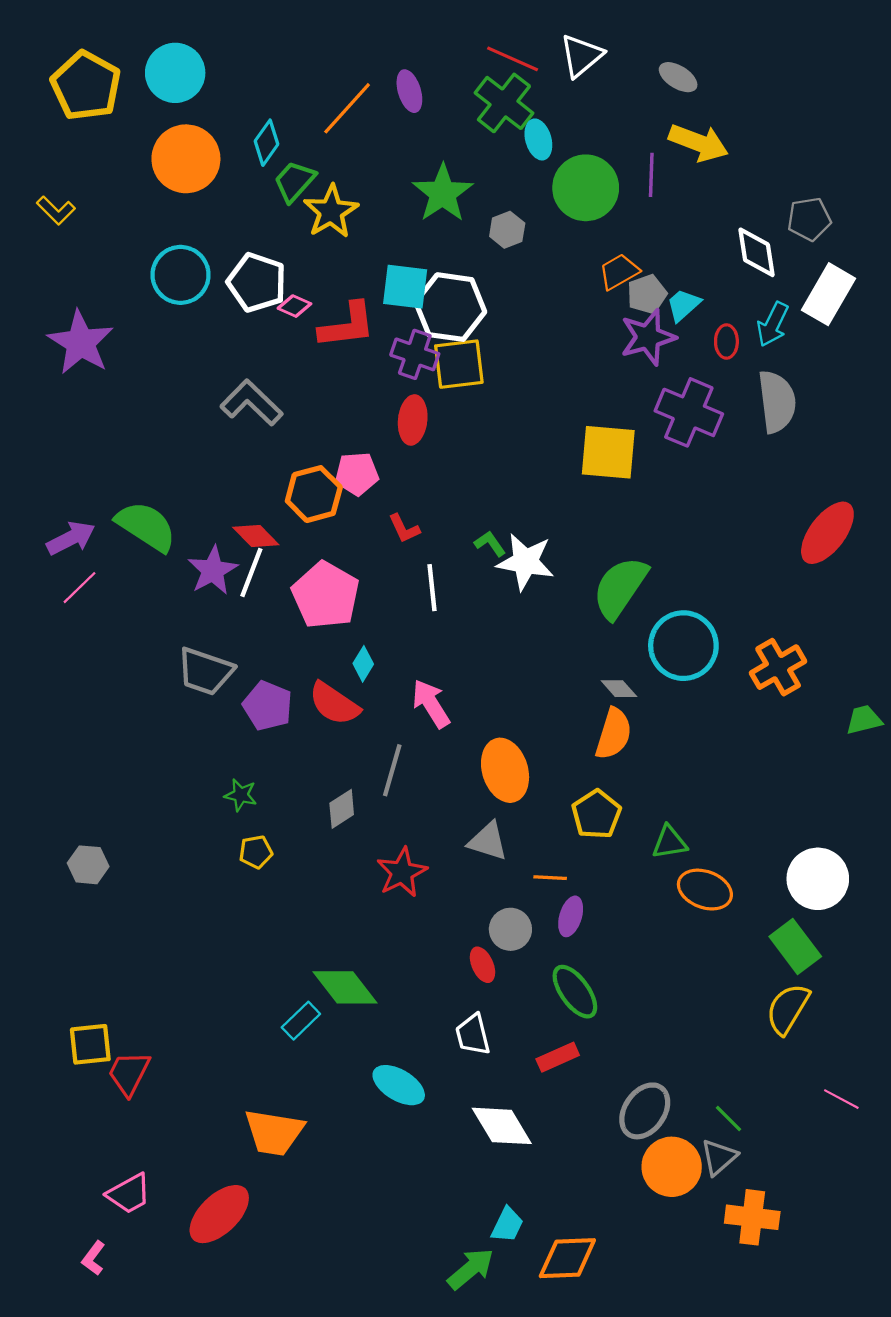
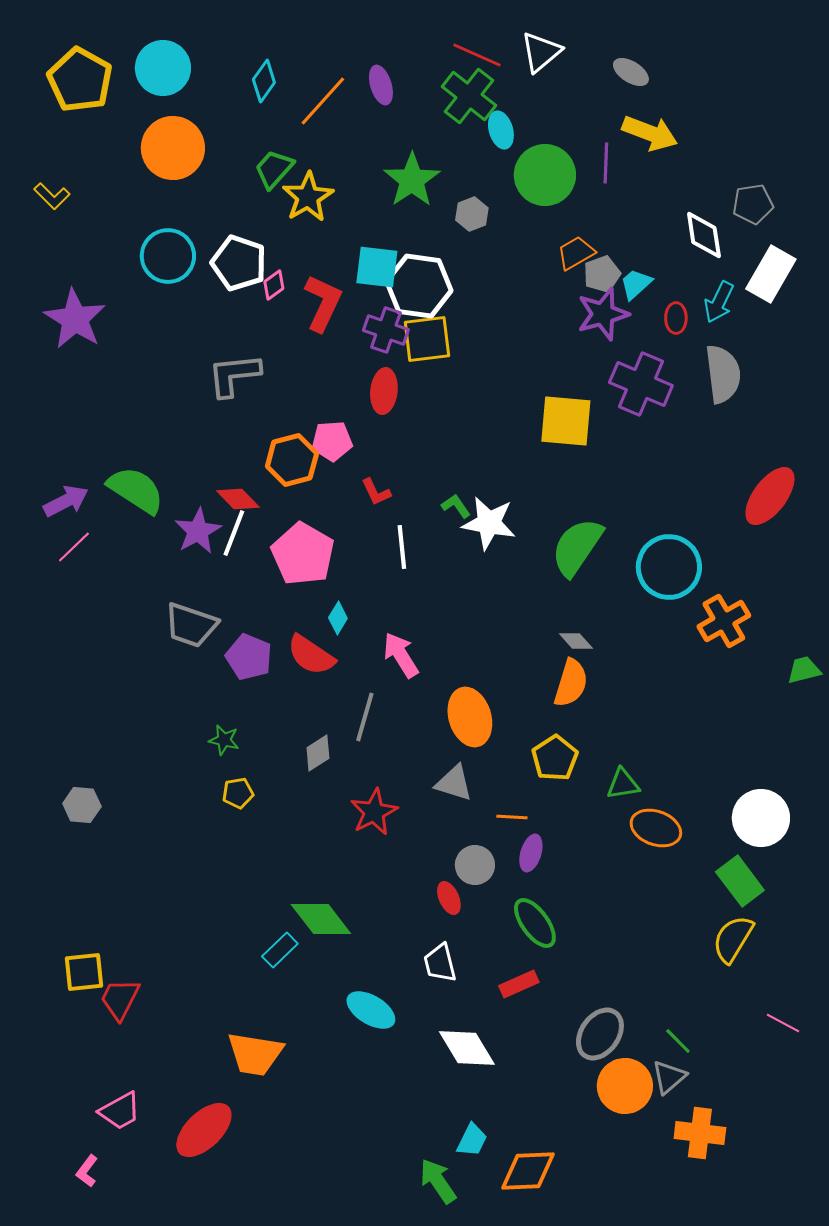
cyan diamond: (267, 143) -> (264, 81), moved
pink diamond: (294, 306) -> (274, 285), turned -60
red L-shape: (347, 325) -> (323, 303), turned -58
gray L-shape: (251, 403) -> (234, 375), turned -50
cyan circle: (683, 646) -> (669, 567), moved
green arrow: (471, 1269) -> (438, 1181), turned -84

